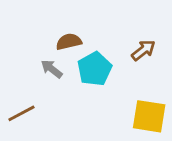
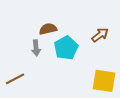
gray arrow: (52, 69) -> (36, 48), turned -133

